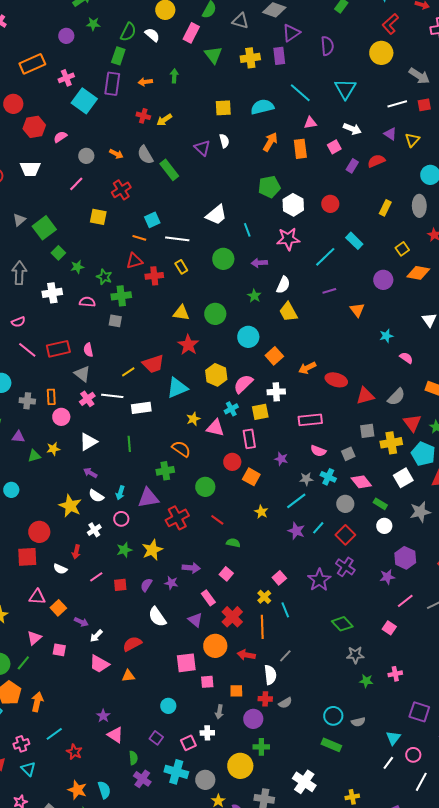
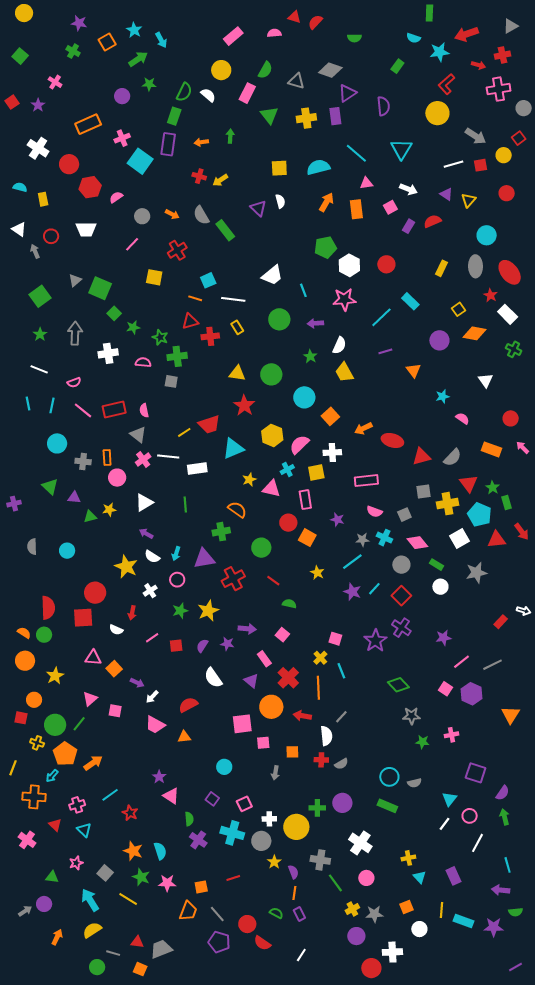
green square: (44, 228) -> (100, 288), turned -30
purple hexagon: (405, 558) -> (472, 694), moved
pink square: (279, 578) -> (335, 639), turned -32
orange arrow: (37, 702) -> (93, 763), turned 42
purple circle: (253, 719) -> (342, 803), moved
white cross: (207, 733) -> (269, 819), moved

